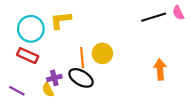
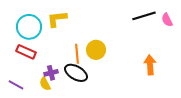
pink semicircle: (178, 13) -> (167, 20), moved

